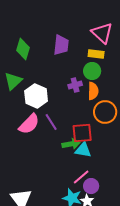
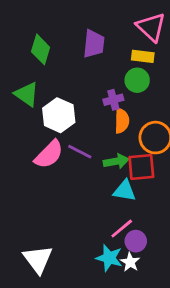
green triangle: (13, 81) -> (27, 94), turned -42
orange semicircle: (93, 91) -> (122, 121), moved
purple line: (51, 122) -> (80, 152), turned -30
red square: (82, 133) -> (141, 167), moved
green arrow: (71, 144) -> (116, 161), moved

